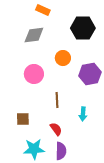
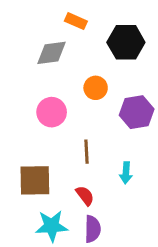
orange rectangle: (43, 10) -> (76, 21), moved
brown square: (23, 119) -> (35, 180), size x1.6

